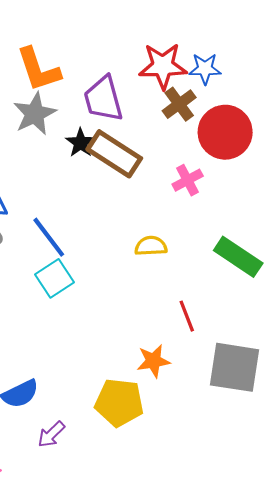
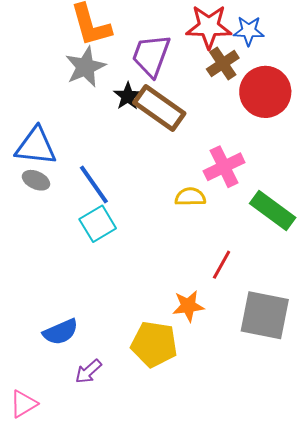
purple trapezoid: (103, 99) -> (151, 55), turned 33
pink cross: (188, 180) -> (224, 167), moved, size x1.4
red line: (187, 316) -> (222, 265), turned 48

